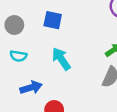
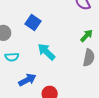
blue square: (53, 20) -> (33, 22), turned 35

